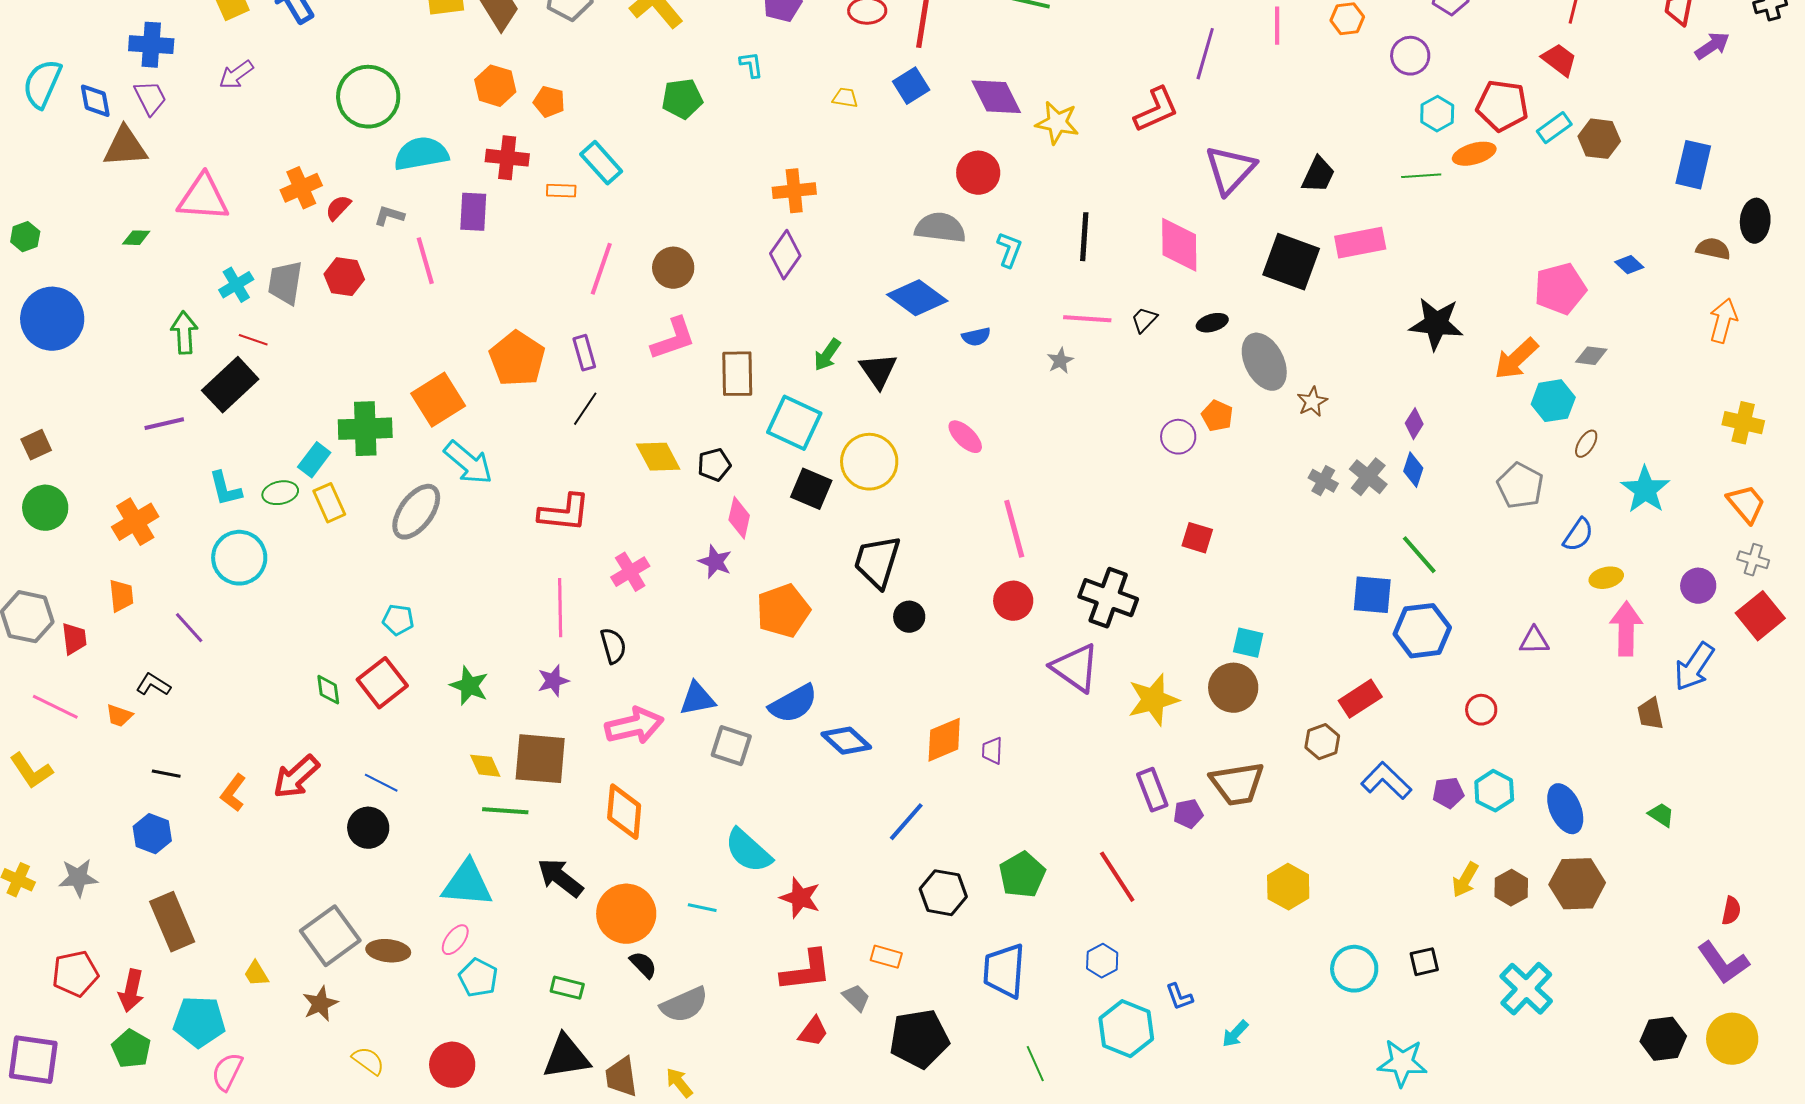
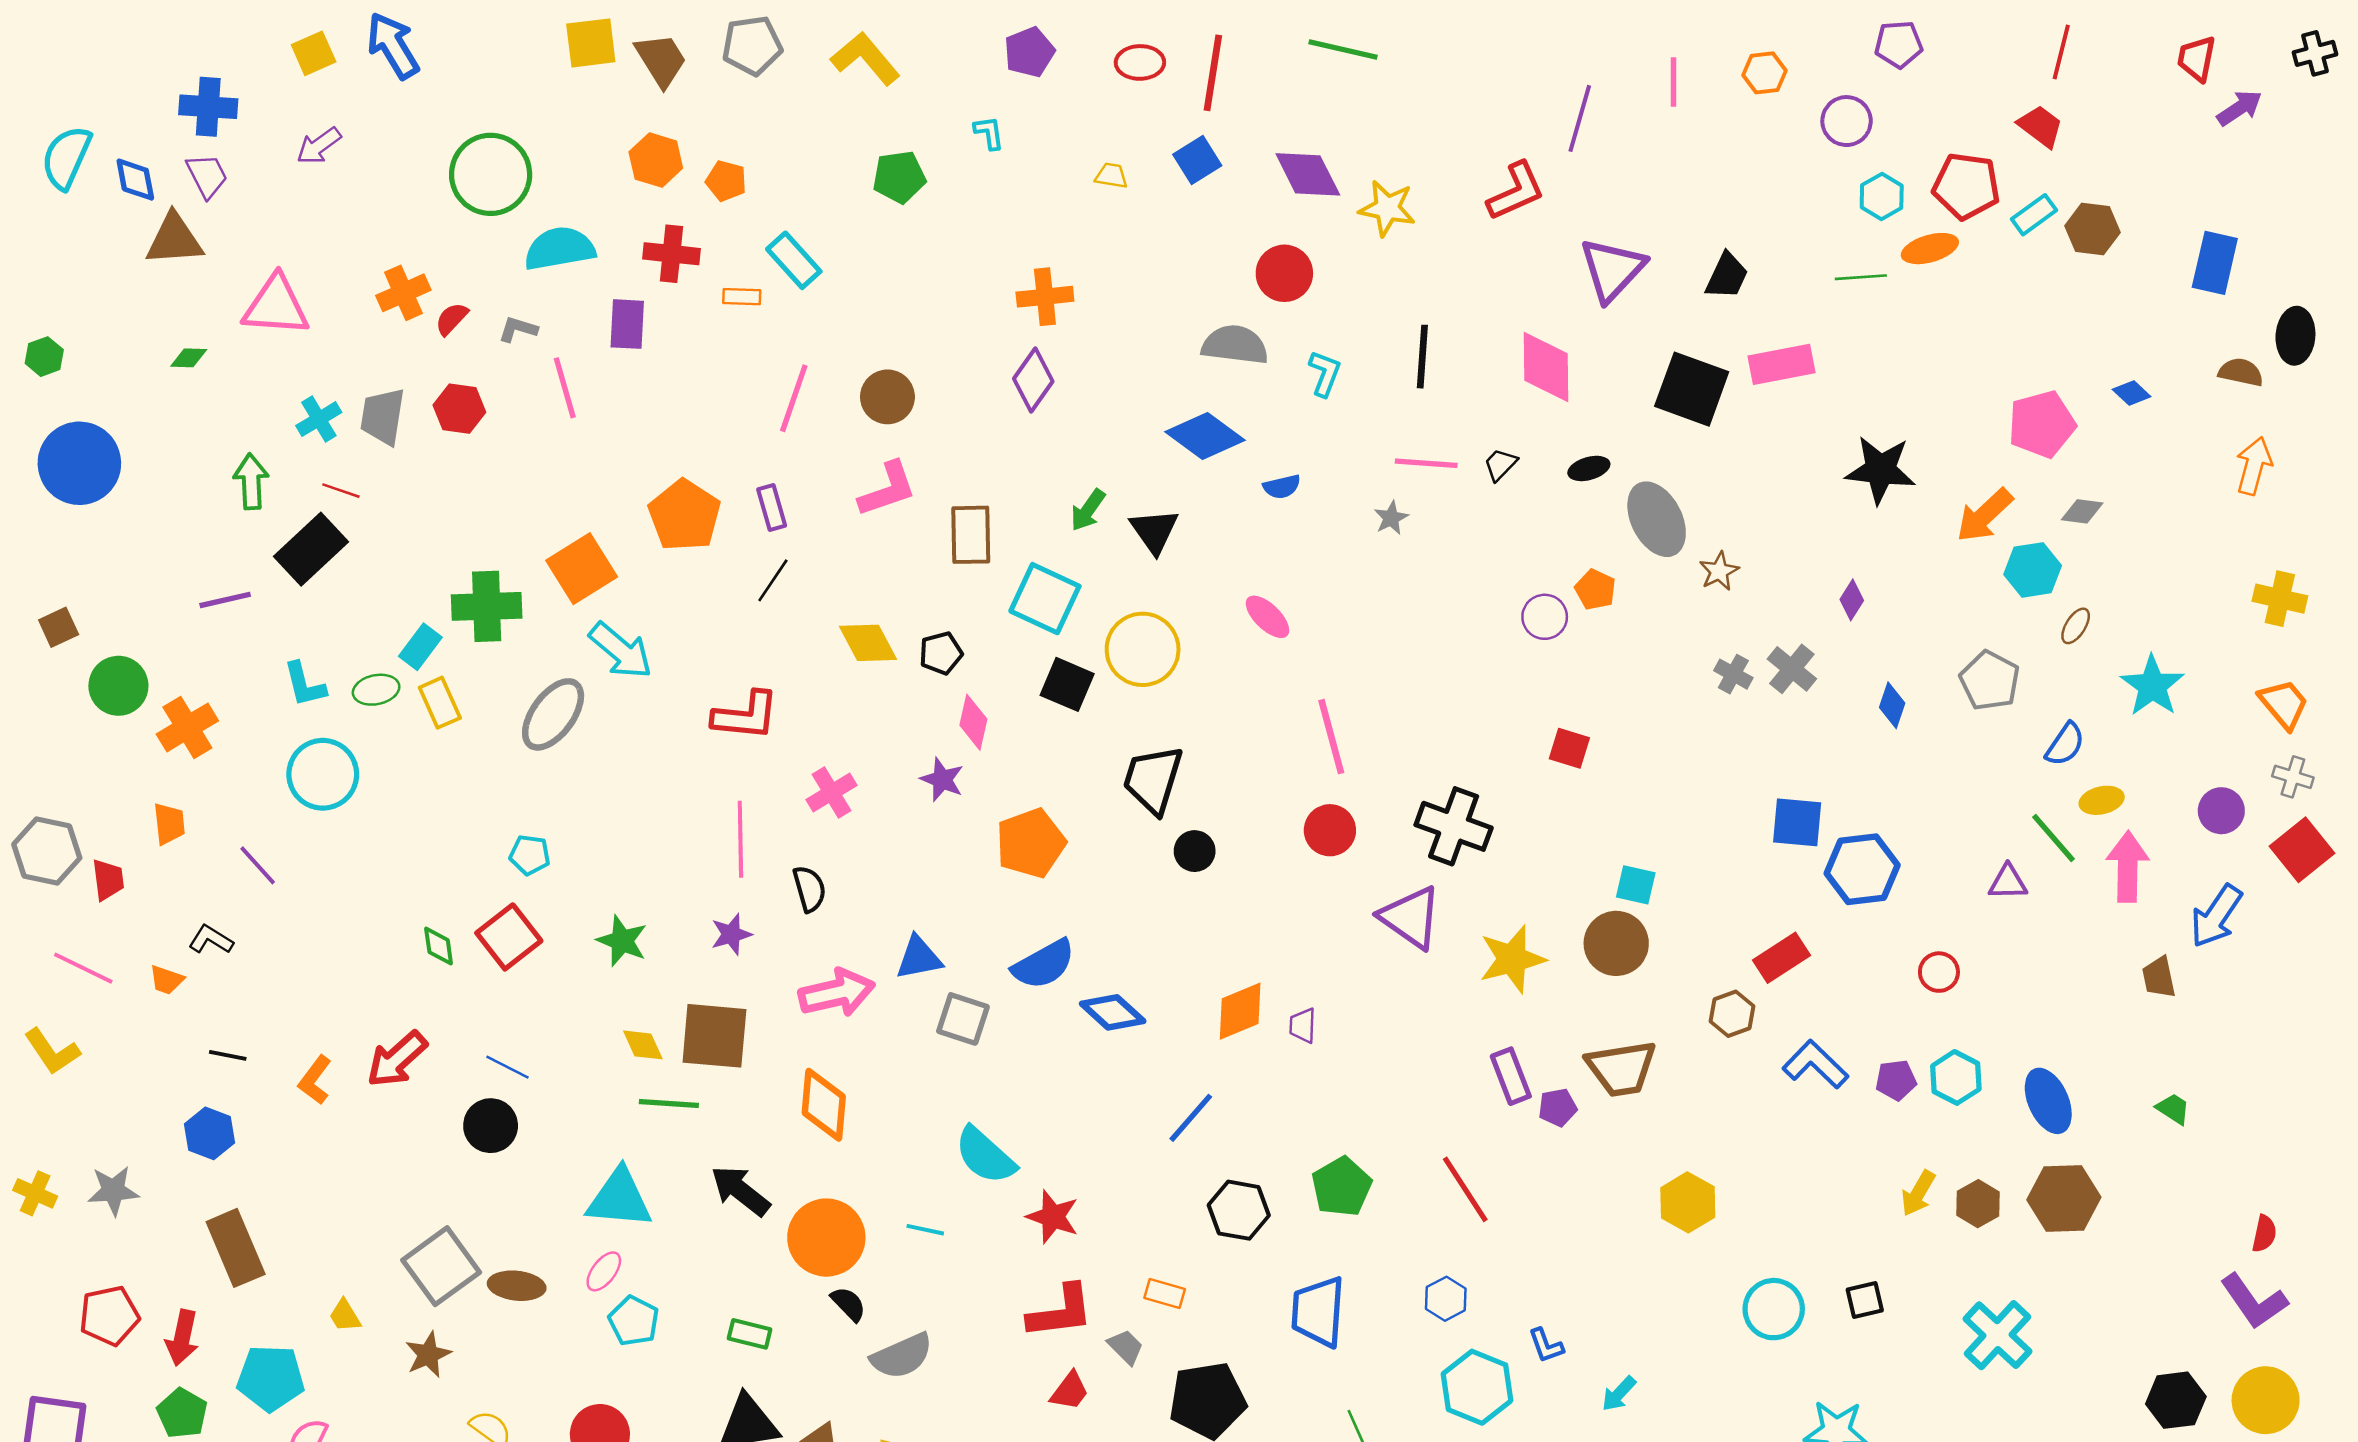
blue diamond: (1413, 470) -> (1892, 705), moved
green circle: (45, 508) -> (118, 686), moved
green line: (1419, 555) -> (2053, 838), moved

